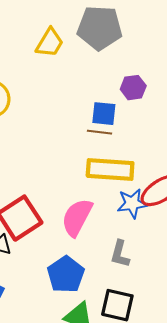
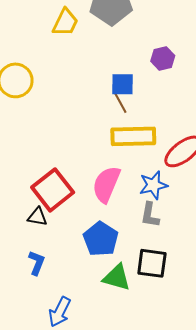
purple hexagon: (133, 88) -> (163, 58), moved
brown line: (99, 132) -> (120, 102), turned 60
blue star: (132, 203) -> (153, 185), moved

